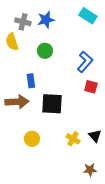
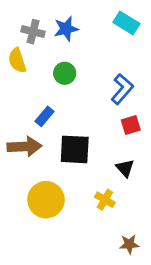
blue rectangle: (31, 81) -> (45, 116), turned 48
red square: (91, 87) -> (131, 125), turned -32
black triangle: (95, 136) -> (125, 168), moved
yellow circle: (32, 139) -> (46, 200), size x1.6

